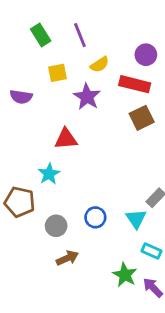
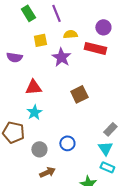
yellow semicircle: (100, 65) -> (70, 34), turned -152
brown square: (142, 118) -> (79, 94), moved
red triangle: (66, 139) -> (33, 87), moved
cyan triangle: (136, 219) -> (105, 148), moved

